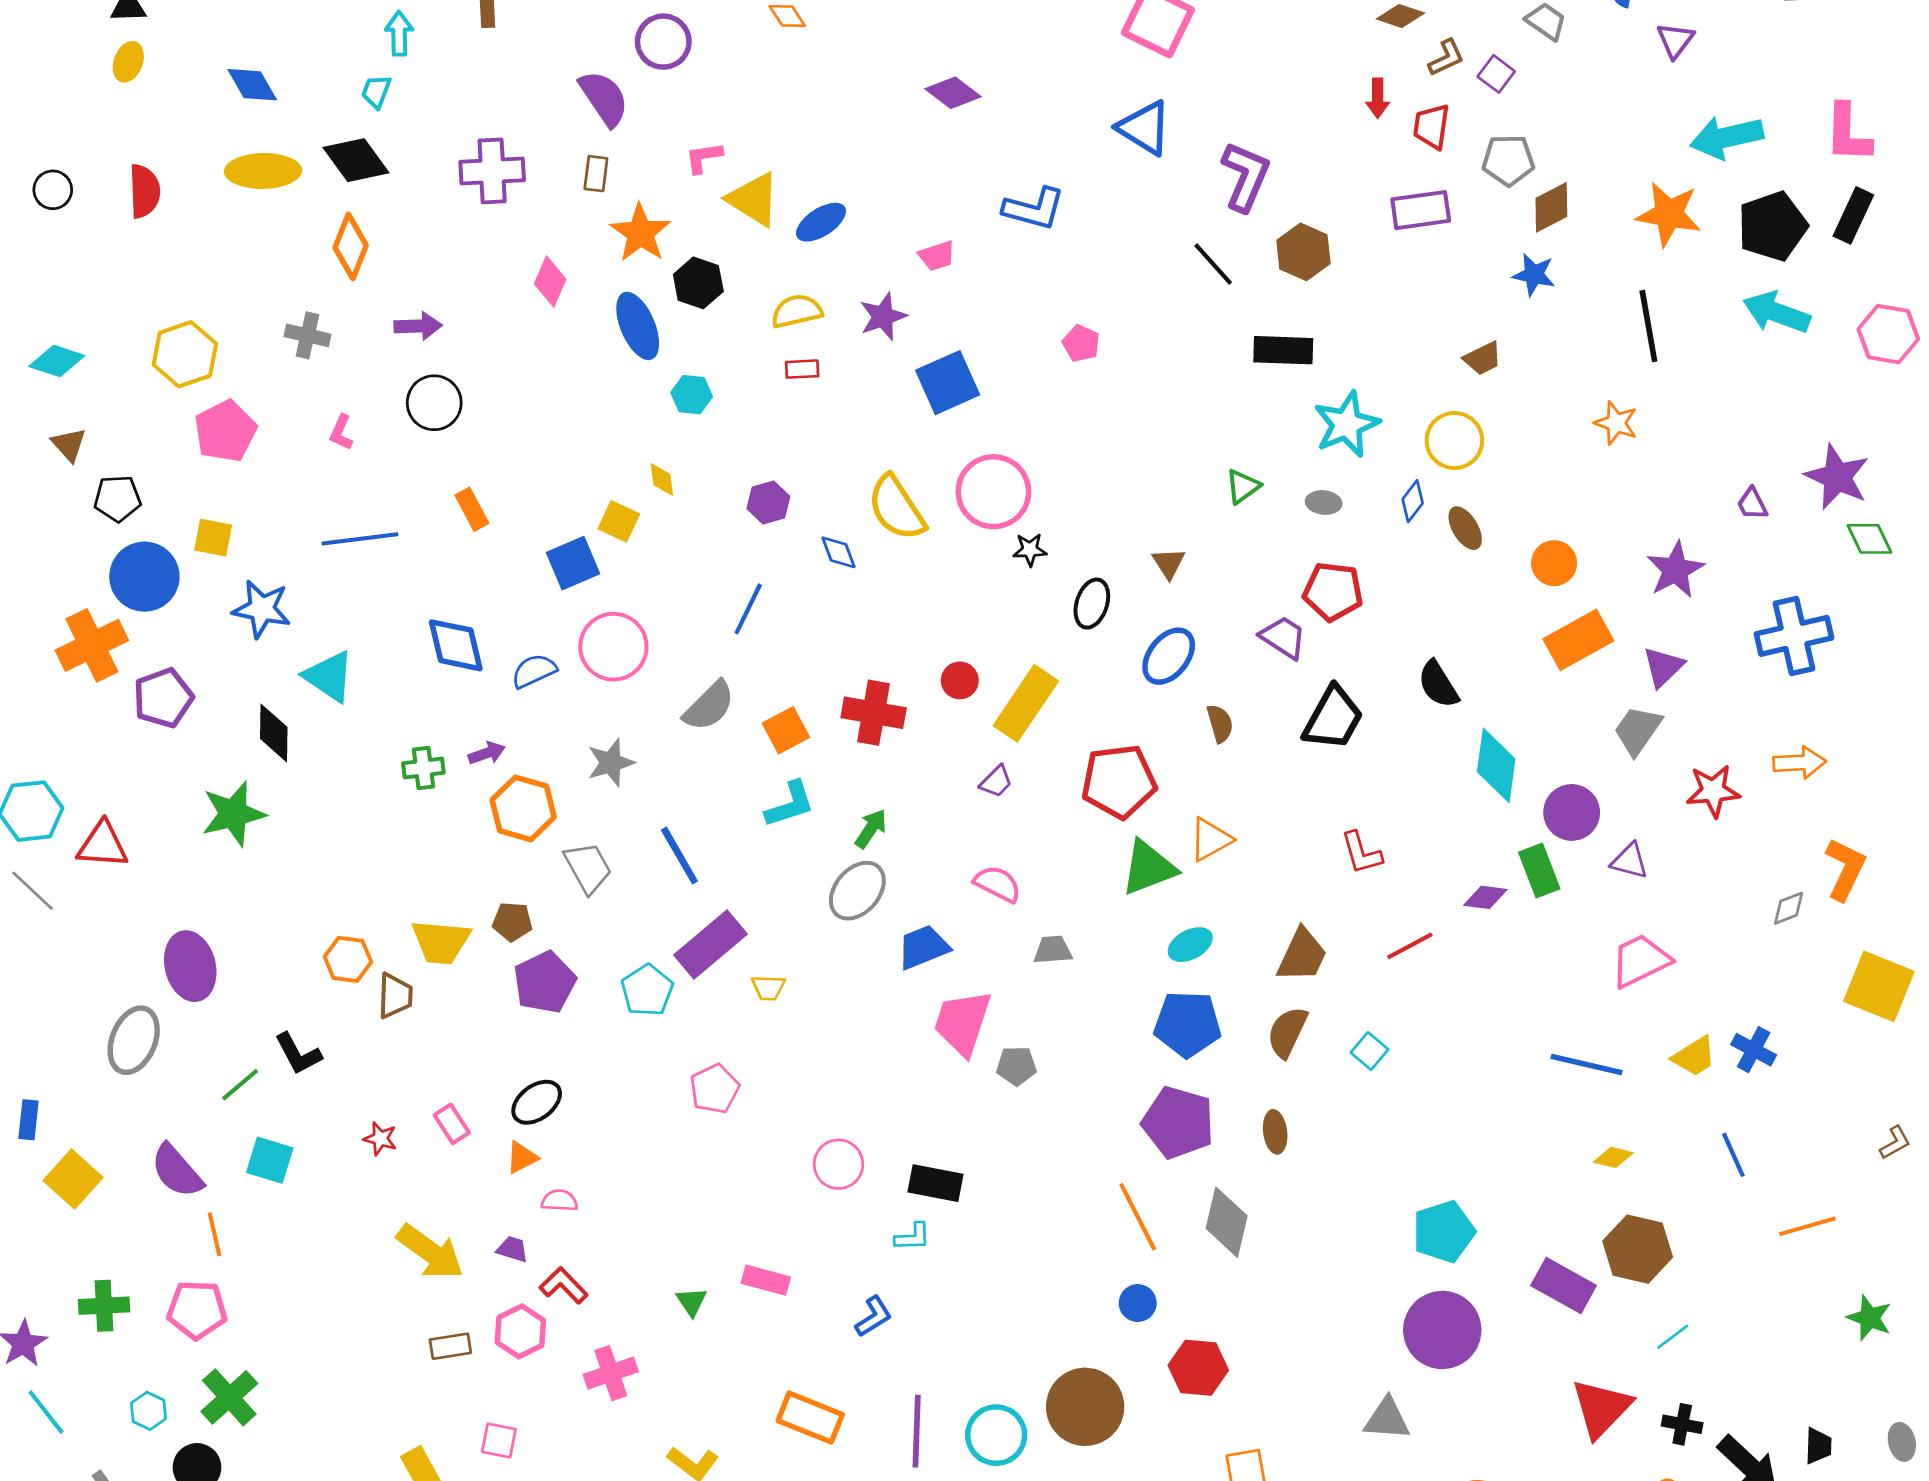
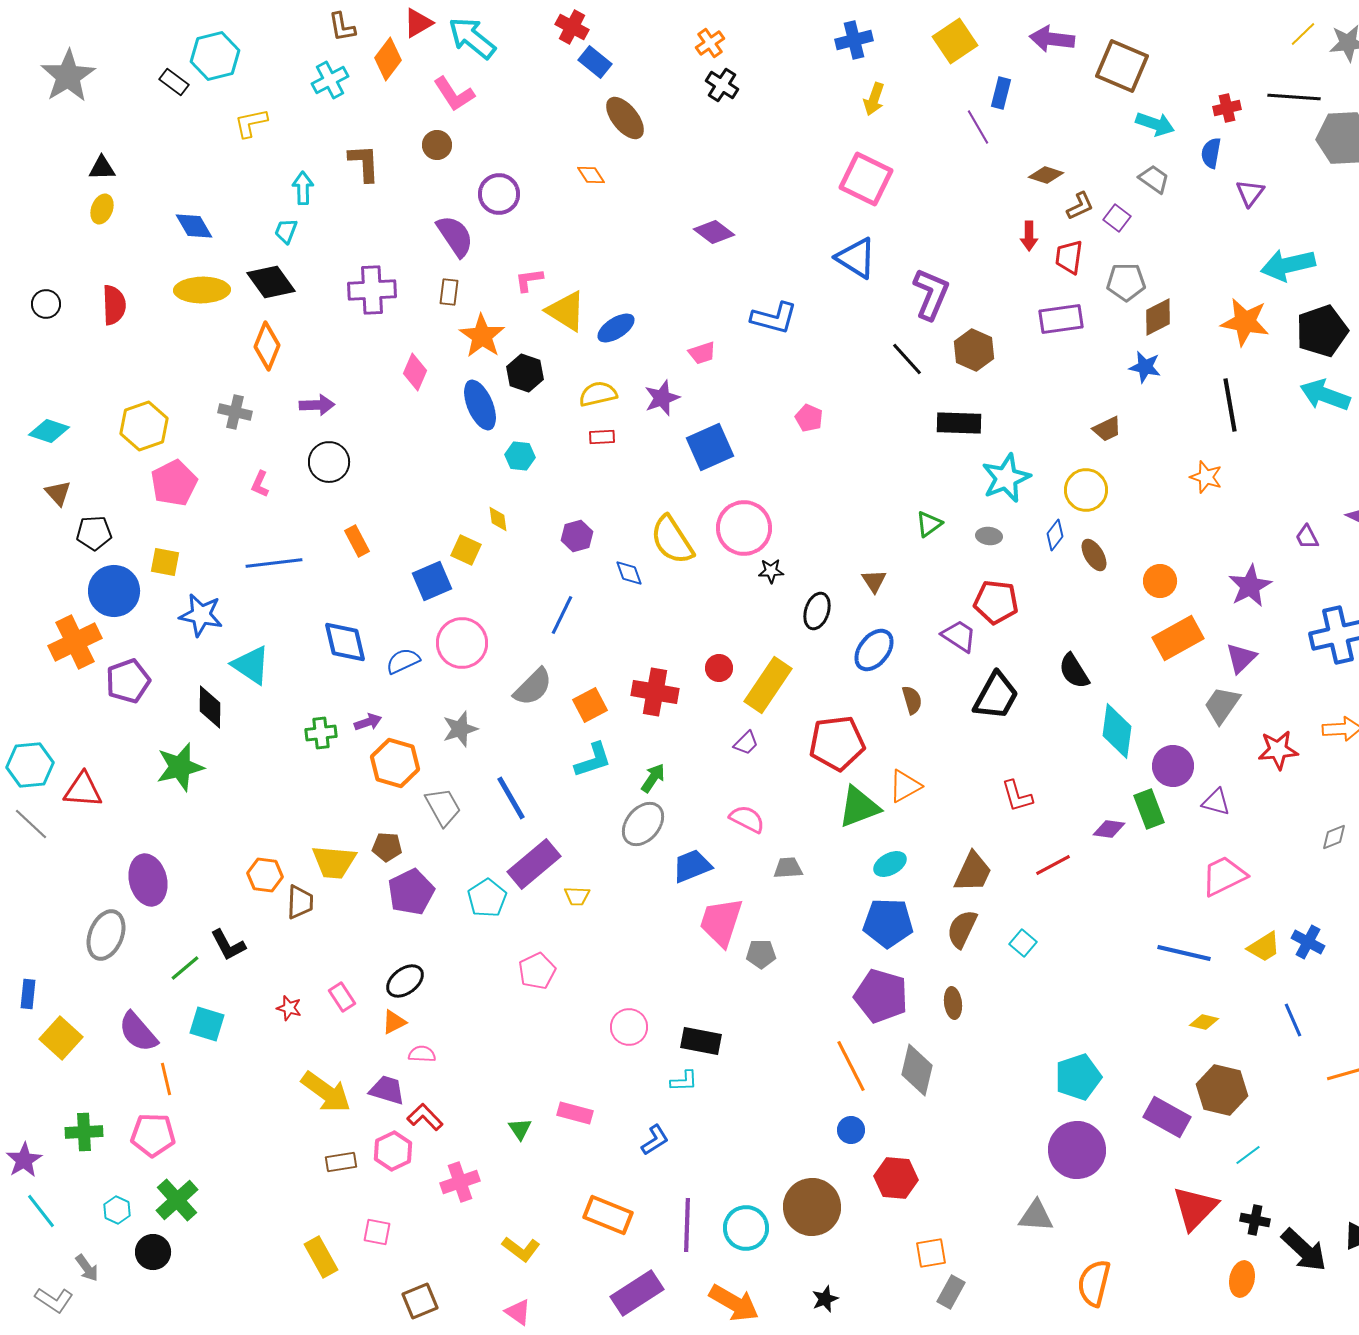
purple trapezoid: (512, 1249) -> (387, 1090), size x1.5

